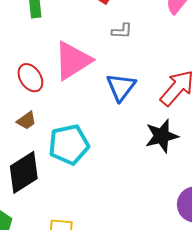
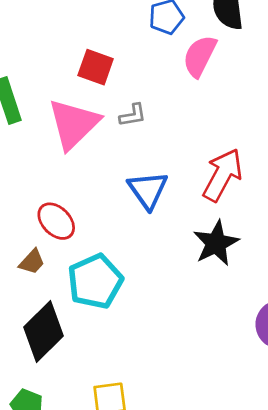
pink triangle: (73, 61) -> (74, 124), moved
red ellipse: (30, 78) -> (56, 221), moved

